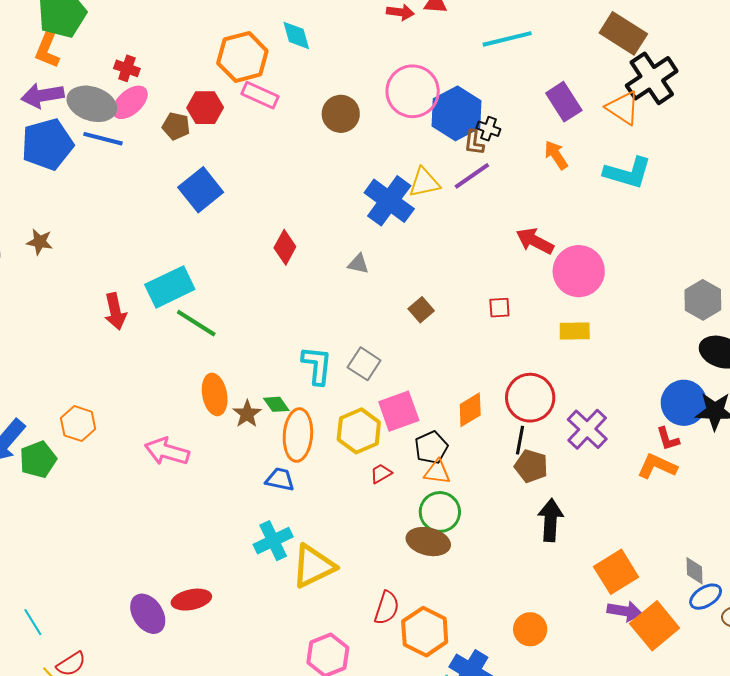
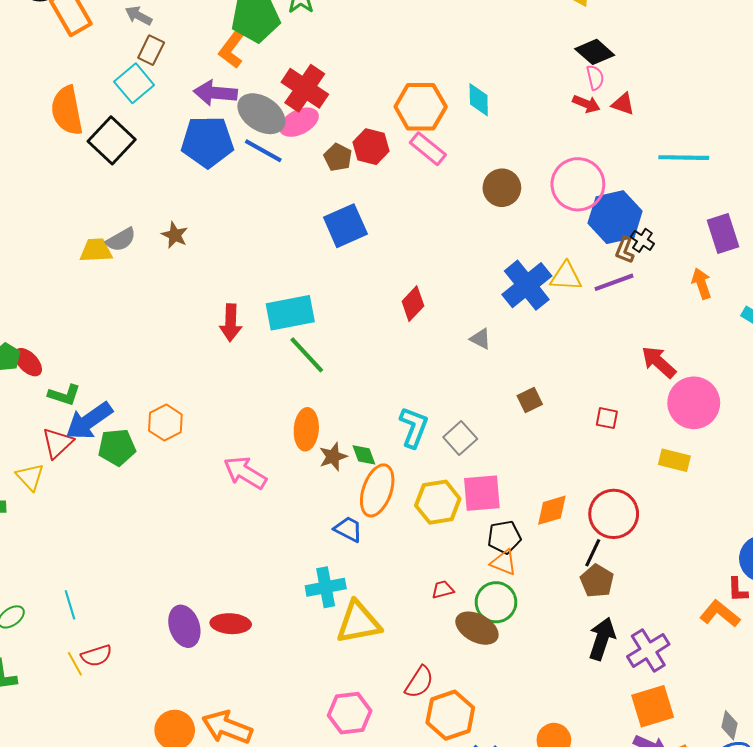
red cross: (127, 68) -> (305, 88), size x1.8
purple cross: (587, 429) -> (648, 650), moved
red trapezoid: (381, 474) -> (443, 590), moved

